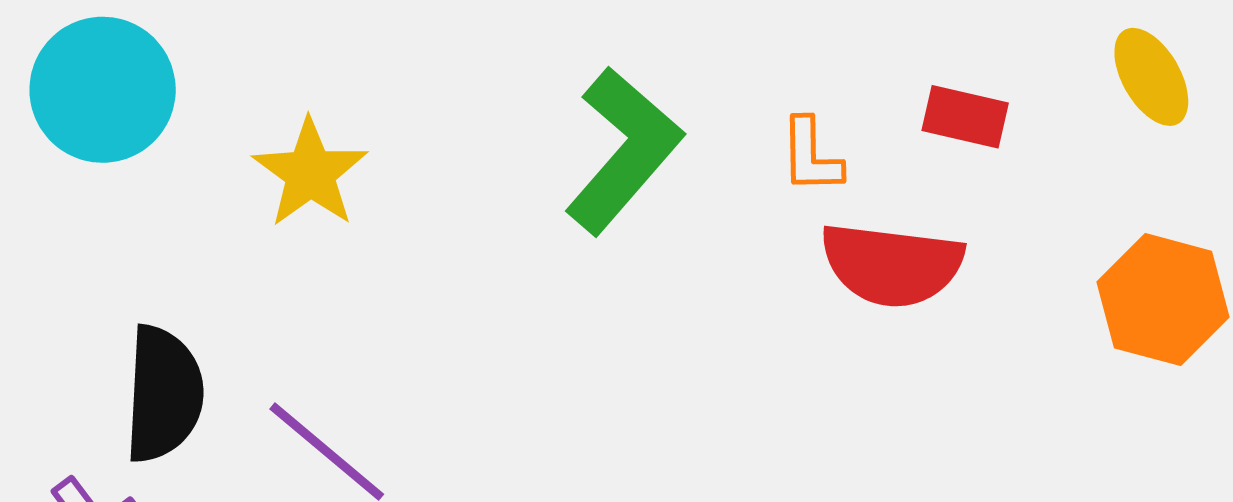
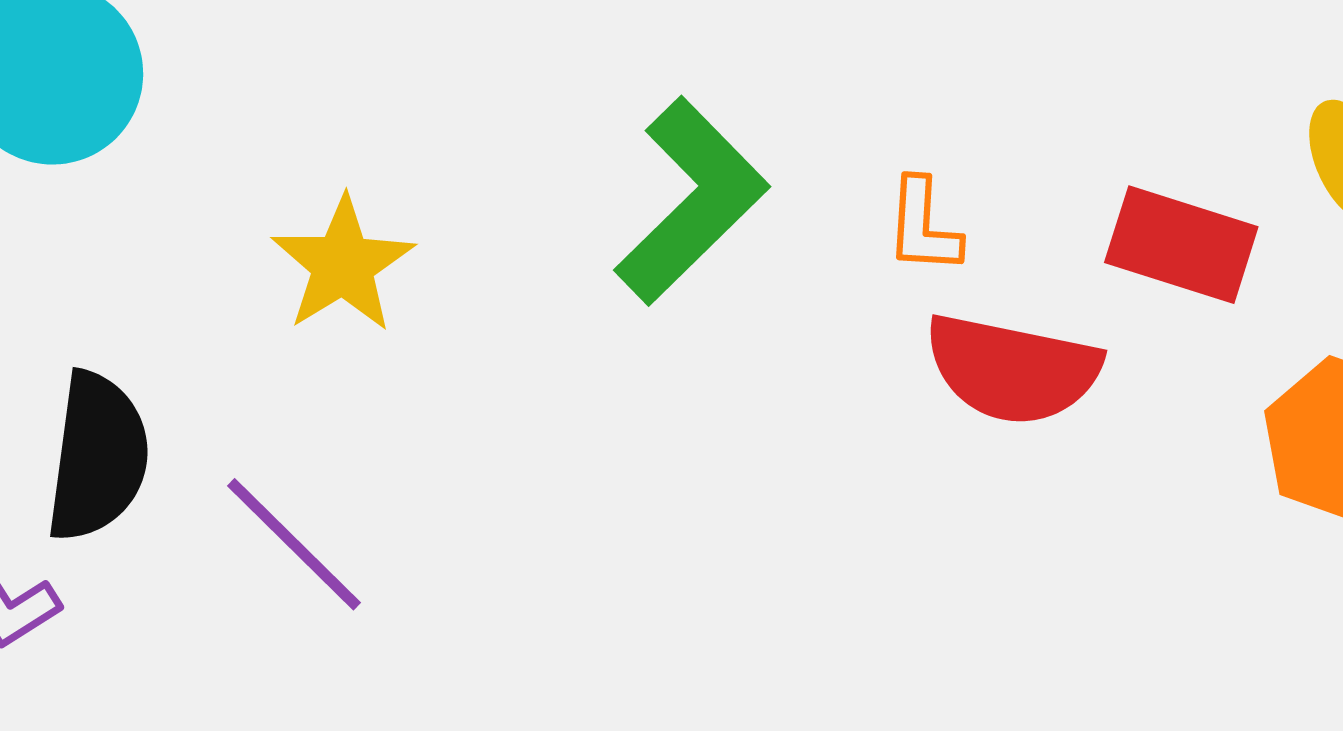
red rectangle: (965, 117) -> (1181, 245), moved, size x1.4
yellow star: (310, 173) -> (343, 265), moved

